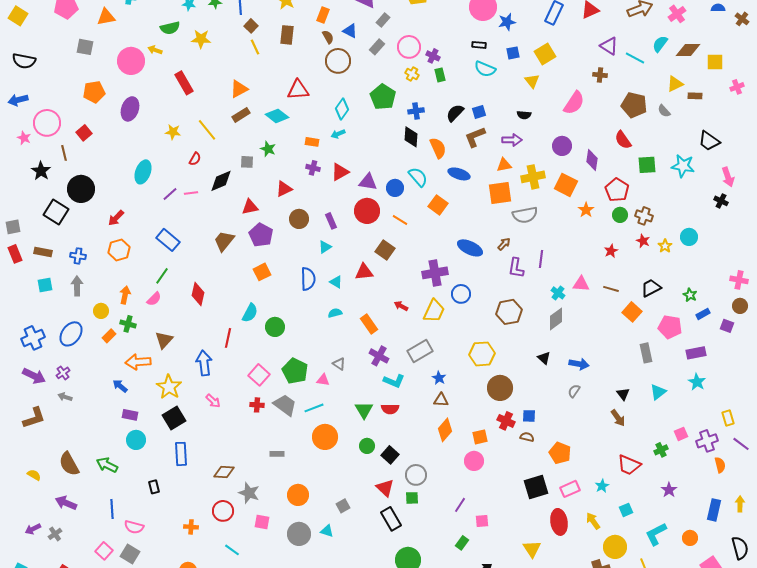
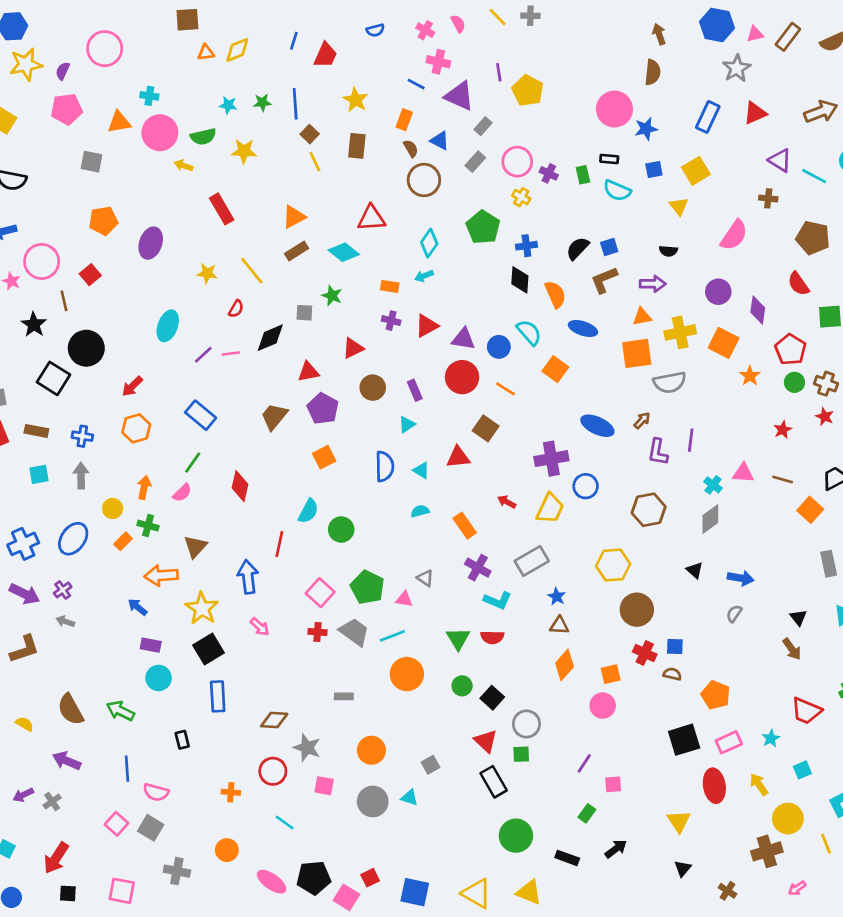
pink circle: (131, 61) -> (160, 133), moved
green rectangle: (440, 75) -> (583, 175), moved

